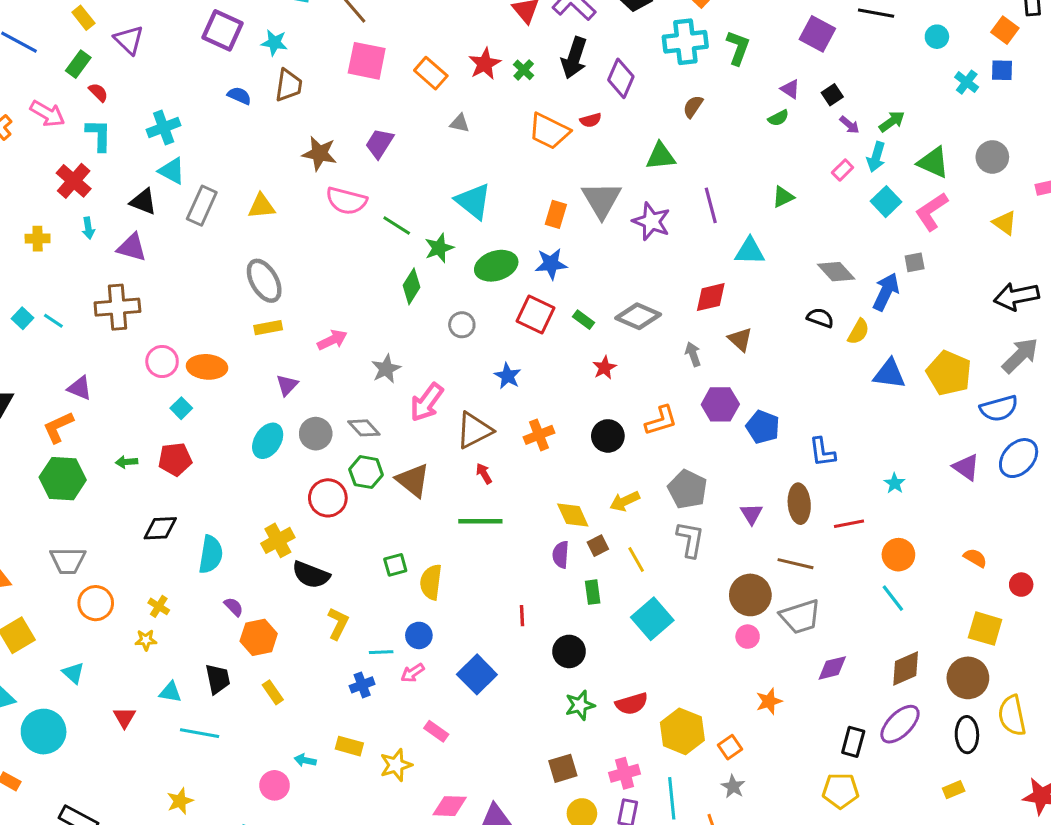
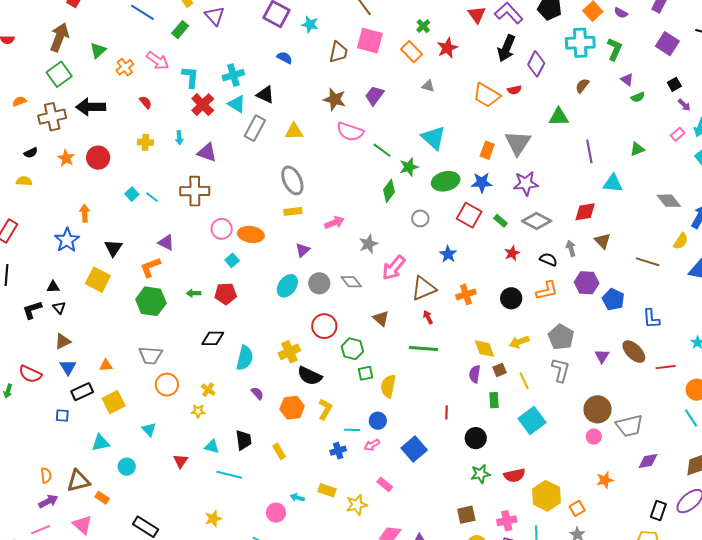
green cross: (524, 70) -> (423, 26), moved
brown trapezoid: (289, 85) -> (338, 52), moved
purple triangle: (790, 89) -> (627, 80), moved
red semicircle: (98, 92) -> (146, 102), moved
red cross: (74, 181) -> (203, 105), moved
black triangle: (143, 202) -> (265, 95), moved
purple star: (651, 221) -> (526, 183), moved, turned -30
black semicircle: (820, 318) -> (548, 259), moved
green hexagon: (366, 472) -> (352, 349), moved
brown triangle: (413, 480) -> (381, 318), size x0.7
brown ellipse: (799, 504) -> (634, 352), turned -45
brown line: (796, 564) -> (648, 262), moved
orange hexagon: (259, 637) -> (292, 408), moved
cyan circle: (44, 732) -> (127, 467), size x0.6

